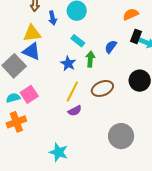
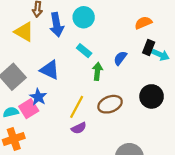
blue arrow: (52, 18) -> (57, 25), size x1.5
yellow triangle: (32, 33) -> (24, 32), moved, turned 36
blue triangle: (31, 51) -> (50, 70), moved
blue star: (68, 63) -> (38, 97), moved

